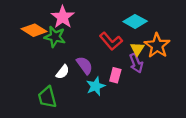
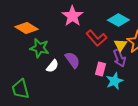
pink star: (63, 17) -> (72, 16), moved
green star: (55, 37) -> (39, 48), moved
cyan star: (96, 86) -> (114, 81), moved
green trapezoid: (47, 97) -> (20, 89), moved

